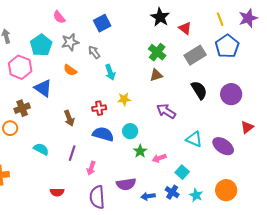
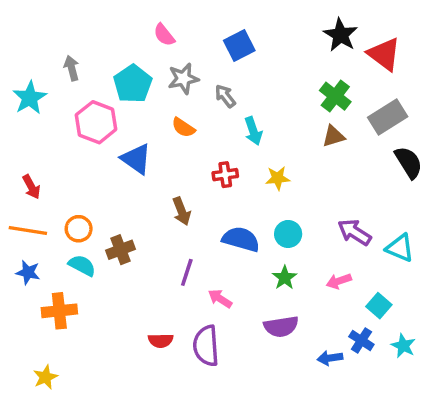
red triangle: (185, 28) -> (384, 54), size x1.5
gray rectangle: (195, 55) -> (388, 117), moved
brown cross: (22, 108) -> (120, 250), moved
red cross: (99, 108) -> (225, 175), moved
purple arrow: (166, 111) -> (354, 232), moved
cyan semicircle: (41, 149) -> (82, 265), moved
green star: (140, 151) -> (285, 278), moved
pink arrow: (91, 168) -> (220, 299), turned 104
blue arrow: (148, 196) -> (330, 358), moved
purple semicircle: (97, 197) -> (206, 346), moved

